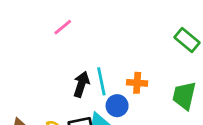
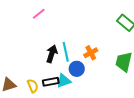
orange cross: (137, 83) -> (91, 53), turned -32

